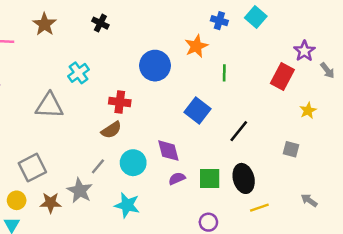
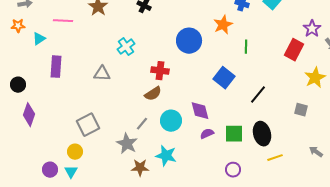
gray triangle: (49, 106) -> (102, 74), size x0.7
yellow star: (308, 110) -> (315, 78), size x1.5
brown star: (51, 203) -> (140, 168), moved

